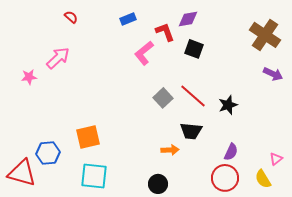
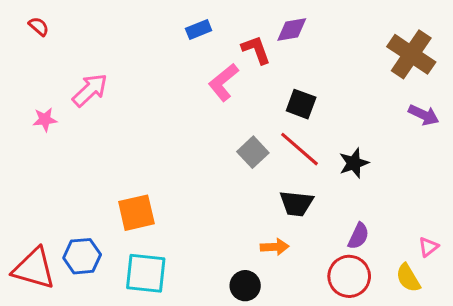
red semicircle: (71, 17) -> (39, 26), moved
black square: (194, 49) -> (301, 104), moved
orange arrow: (170, 150) -> (275, 247), moved
blue hexagon: (48, 153) -> (82, 256), moved

